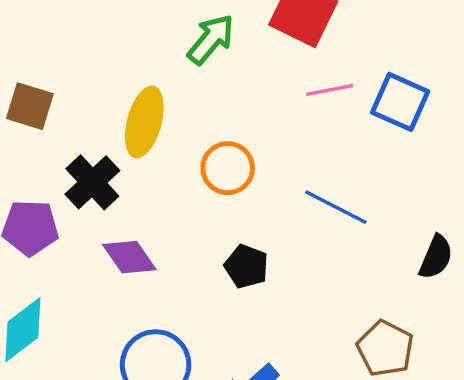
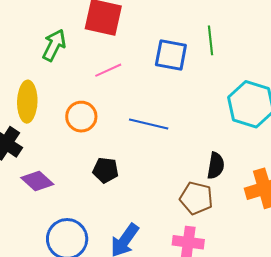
pink line: (330, 90) -> (108, 70), moved
black semicircle: (436, 257) -> (216, 166), moved

